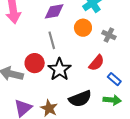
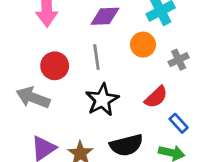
gray cross: (109, 35) -> (179, 60), turned 32
red circle: (35, 63) -> (55, 66), moved

